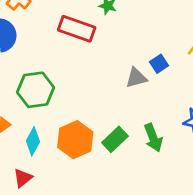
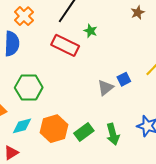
gray triangle: (136, 78) -> (105, 88), turned -30
cyan diamond: (33, 141) -> (22, 126), turned 40

